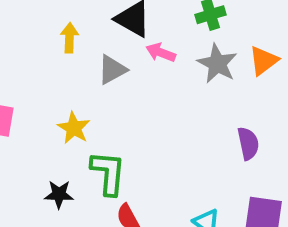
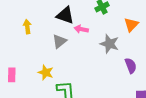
yellow arrow: (69, 38) -> (27, 27), moved
gray star: (217, 64) -> (109, 44), moved

